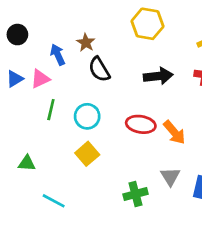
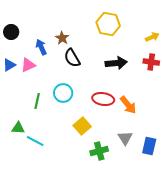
green line: (51, 110) -> (37, 101), moved
yellow square: (87, 154) -> (82, 126), moved
cyan line: (54, 201) -> (35, 141), moved

